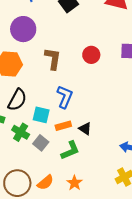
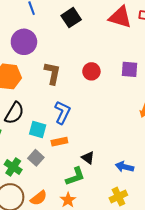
black triangle: (85, 129) -> (88, 158), moved
green cross: (21, 132) -> (13, 167), moved
green L-shape: (70, 150) -> (75, 176), moved

